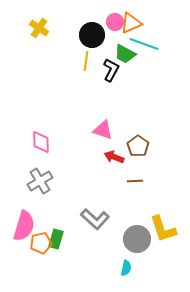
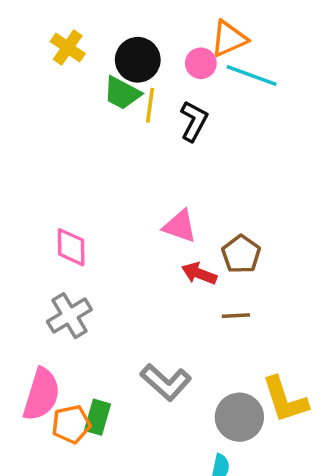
pink circle: (115, 22) -> (201, 63), moved
black circle: (92, 35) -> (138, 60), moved
green trapezoid: (125, 54) -> (122, 93), moved

